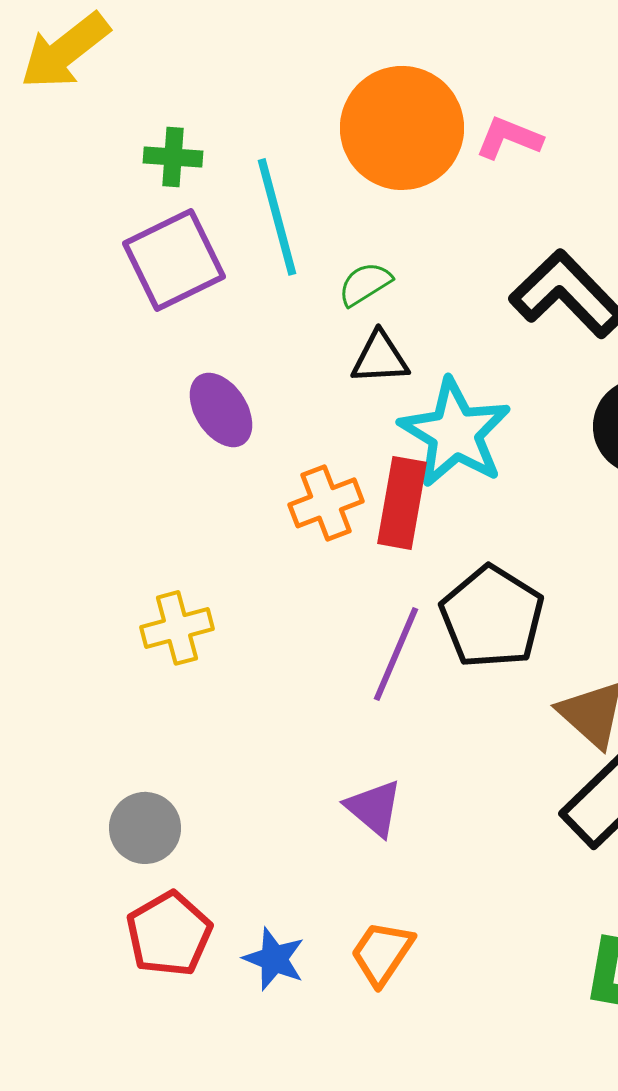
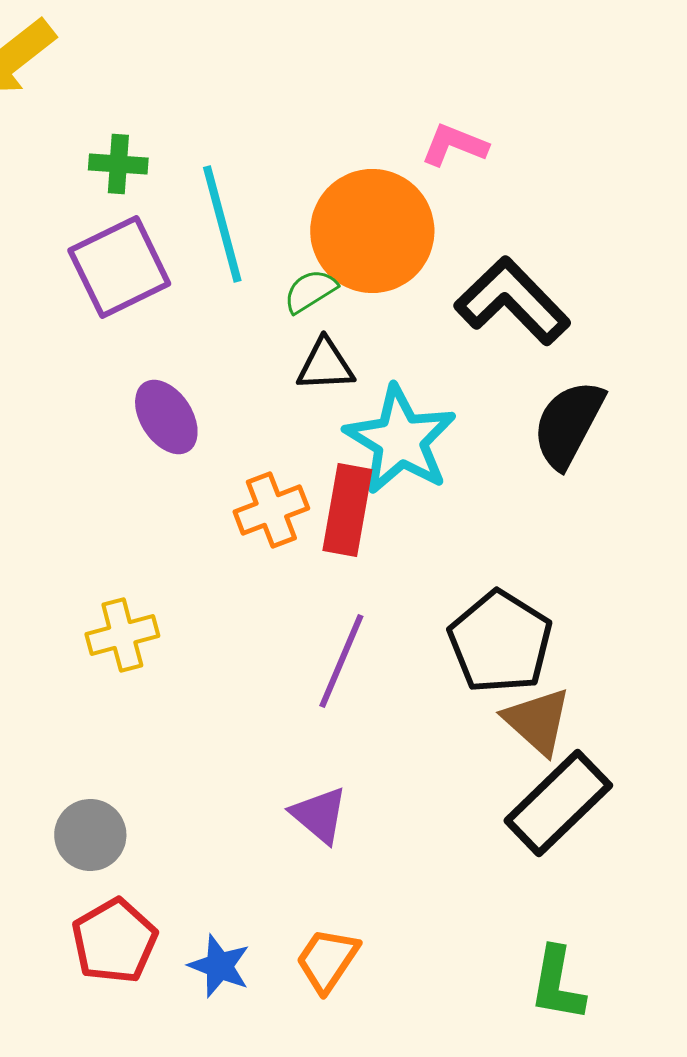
orange circle: (402, 128) -> (372, 231), moved
black pentagon: (492, 617) -> (500, 642), moved

